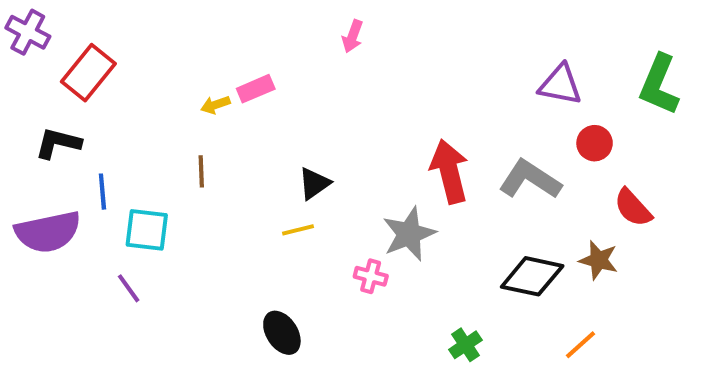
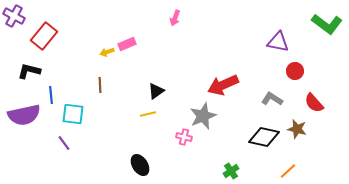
green L-shape: (659, 85) -> (327, 24), moved, turned -76
red arrow: (449, 171) -> (223, 85), turned -100
gray L-shape: (530, 179) -> (272, 99), moved, size x0.7

